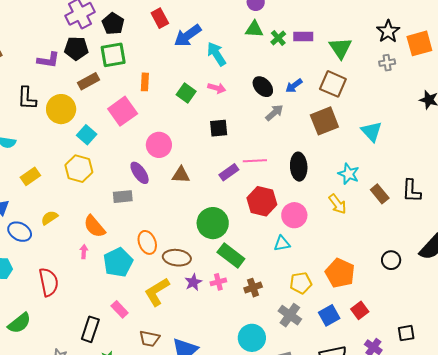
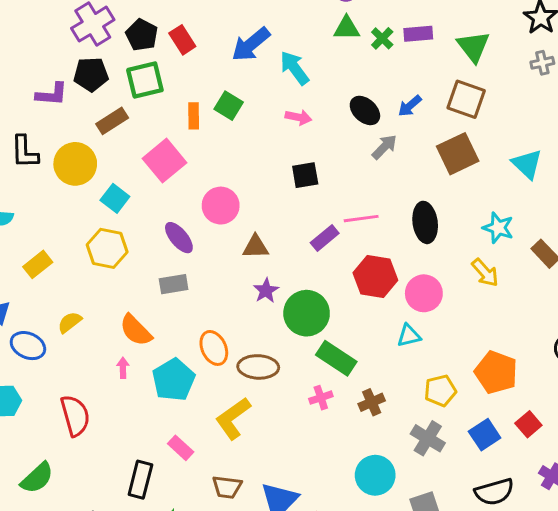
red rectangle: (160, 18) -> (182, 40), moved
green square: (186, 93) -> (229, 106), moved
purple ellipse: (140, 173) -> (179, 238), moved
purple star: (193, 282) -> (266, 291), moved

